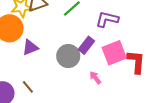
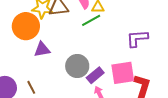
purple L-shape: (107, 19) -> (137, 38), moved, turned -30
purple rectangle: (86, 45) -> (95, 75), moved

